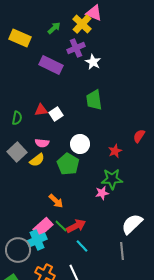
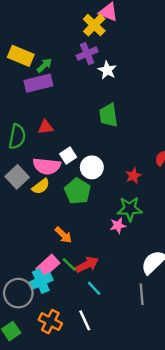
green arrow: (54, 28) -> (44, 65), moved
yellow rectangle: (20, 38) -> (21, 56), moved
purple rectangle: (51, 65) -> (38, 83), moved, turned -40
white square: (56, 114) -> (68, 156), moved
green semicircle: (17, 118) -> (17, 137), size x1.5
pink semicircle: (42, 143) -> (47, 166), size x1.6

